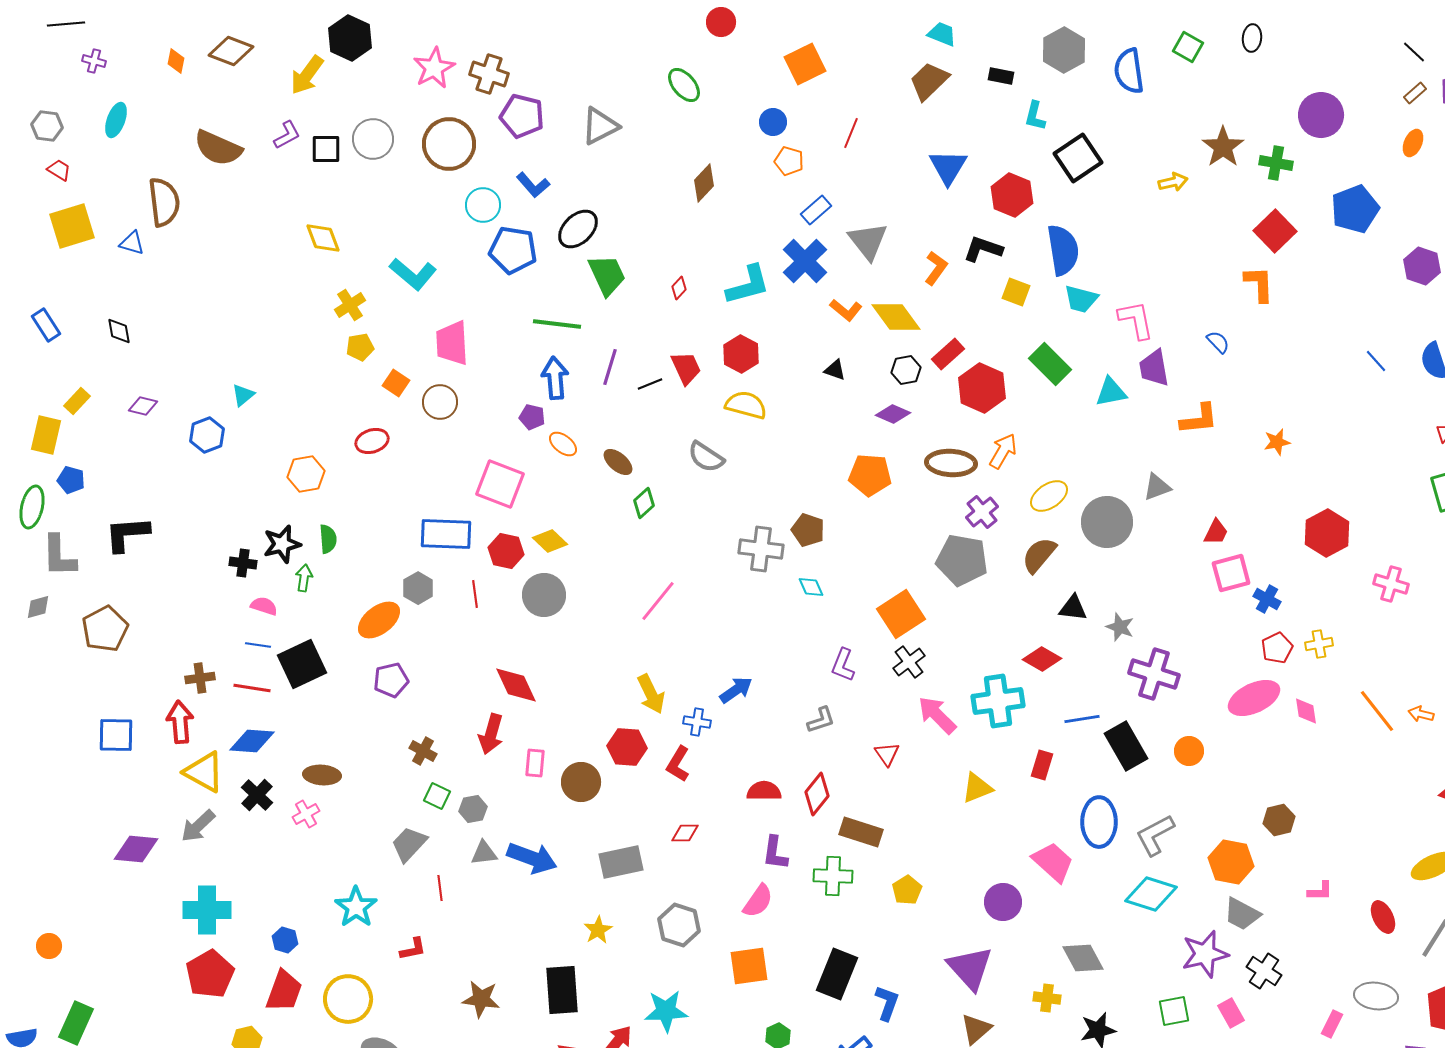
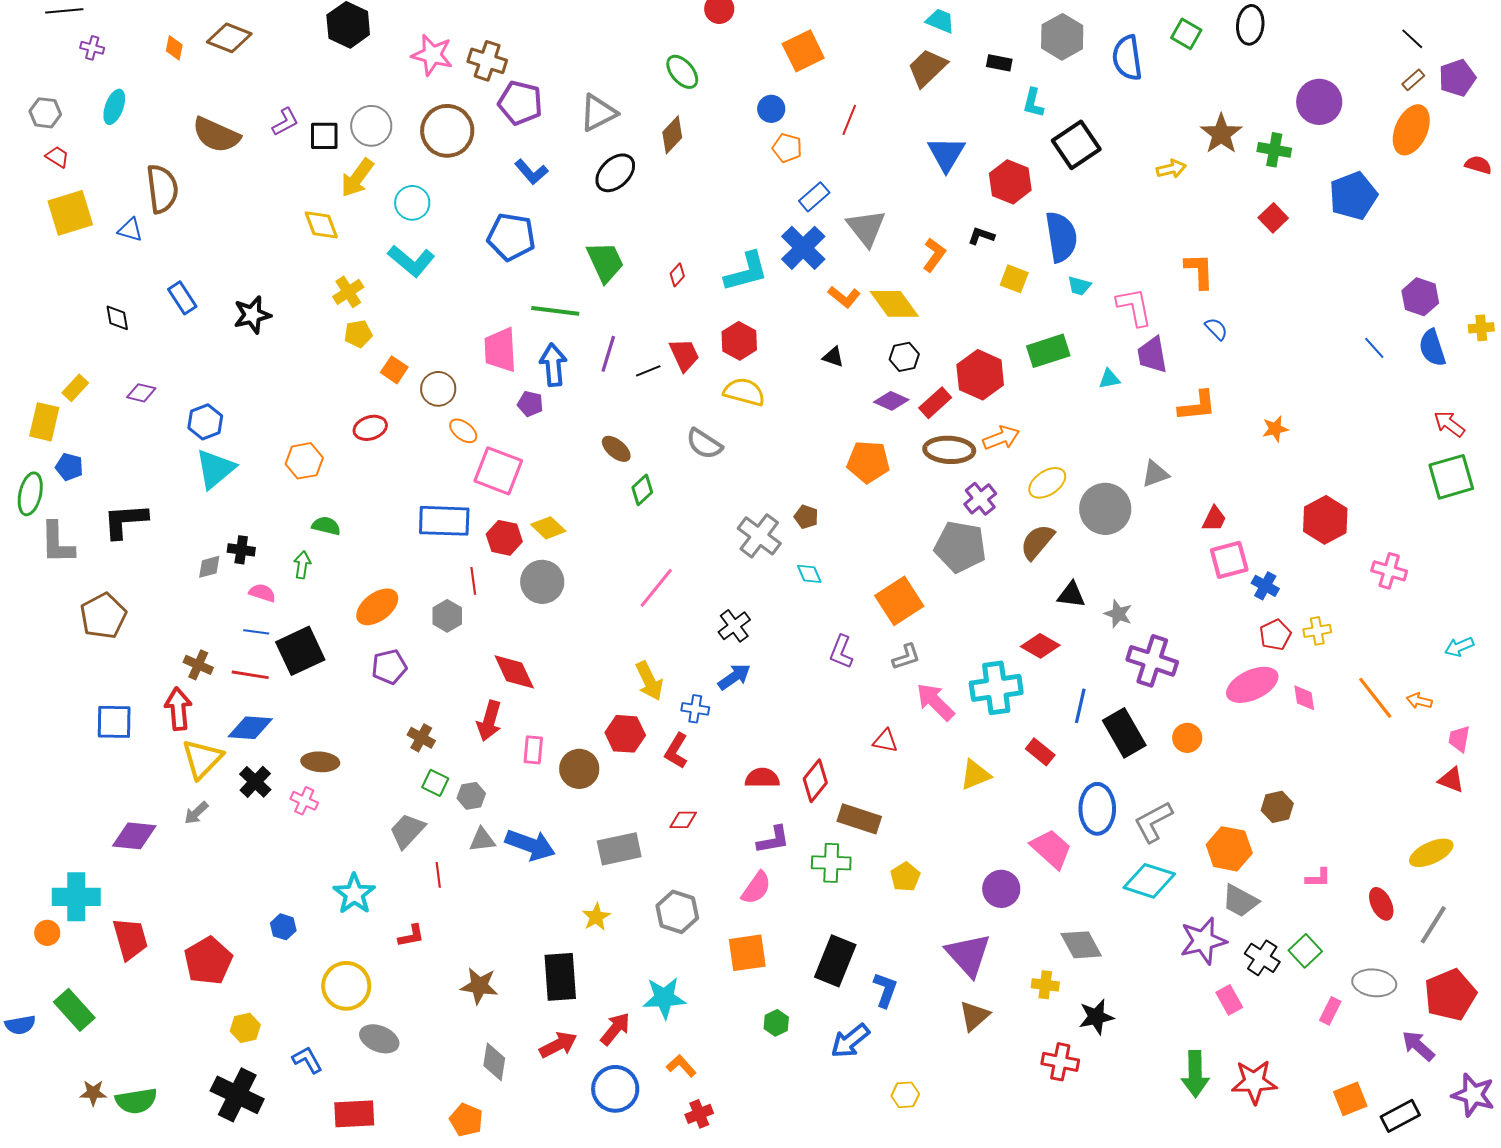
black ellipse: (1252, 38) -> (1250, 25), size x1.4
pink star: (434, 68) -> (432, 55), turned -30
yellow arrow: (307, 75) -> (357, 178), moved
orange ellipse: (1413, 143) -> (1411, 130), size x1.8
brown diamond: (704, 183) -> (672, 135), moved
cyan circle: (483, 205) -> (412, 203), moved
black ellipse: (578, 229) -> (615, 173), moved
red square: (1275, 231) -> (1273, 218), size x0.7
black L-shape: (983, 249) -> (981, 236), size x0.7
purple hexagon: (1422, 266) -> (1420, 297), moved
orange L-shape: (1259, 284) -> (1199, 271), moved
cyan trapezoid: (1081, 299) -> (1079, 286), size x0.7
blue rectangle: (46, 325) -> (182, 298), moved
pink trapezoid: (452, 343) -> (500, 350), moved
red rectangle: (948, 354) -> (935, 403), moved
green rectangle: (1050, 364) -> (1048, 351), turned -63
cyan triangle: (1111, 392) -> (1109, 379), size x0.7
cyan triangle: (243, 395) -> (215, 469), moved, size x1.8
orange ellipse: (563, 444) -> (463, 431), moved
orange arrow: (1003, 451) -> (1001, 438), turned 39
brown pentagon: (808, 530) -> (806, 517), size x0.7
green semicircle: (328, 539) -> (326, 526), turned -72
black star: (282, 544) -> (252, 315), moved
gray cross: (761, 549) -> (759, 536), turned 30
gray hexagon: (418, 588) -> (447, 616), moved
gray diamond: (38, 607) -> (209, 567), moved
black cross: (909, 662) -> (734, 626), moved
brown cross: (200, 678) -> (198, 665), turned 32
blue line: (1082, 719) -> (1080, 706), turned -68
gray L-shape: (821, 720) -> (906, 657), moved
red triangle: (887, 754) -> (885, 741), turned -44
red rectangle: (1042, 765) -> (1040, 752), turned -68
yellow triangle: (204, 772) -> (202, 759), turned 45
pink cross: (306, 814) -> (304, 801), turned -36
gray arrow: (198, 826) -> (196, 813), size x0.7
purple L-shape: (775, 853) -> (773, 840), turned -108
cyan cross: (207, 910) -> (76, 897), moved
red trapezoid: (284, 991) -> (130, 939), moved, turned -36
green square: (1174, 1011) -> (1305, 951), moved, turned -32
green rectangle: (76, 1023) -> (74, 1010), turned -66

